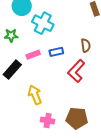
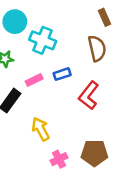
brown semicircle: (86, 45) -> (97, 48), moved, size x1.5
pink cross: (48, 121) -> (59, 159), turned -32

